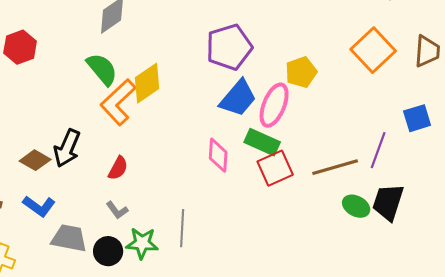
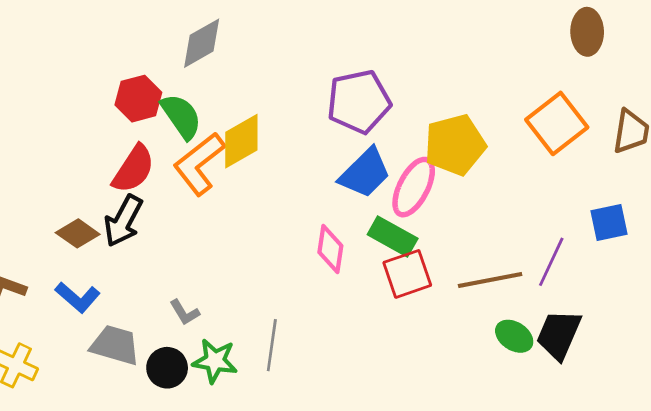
red hexagon: (20, 47) -> (138, 99), moved
yellow pentagon: (301, 72) -> (455, 145), size x1.4
red semicircle: (118, 168) -> (133, 169), moved, size x1.5

